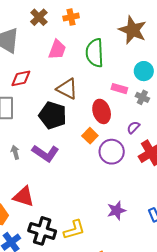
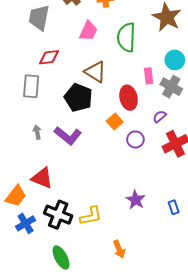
pink rectangle: (119, 89) -> (149, 76), turned 63
gray cross: (142, 97) -> (171, 87), size x1.5
purple circle: (112, 152) -> (135, 139), size x0.7
purple star: (116, 210) -> (136, 200), turned -30

